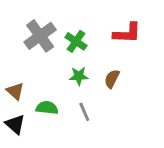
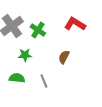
red L-shape: (127, 33) -> (75, 24), turned -150
green star: (79, 76) -> (25, 55), moved

